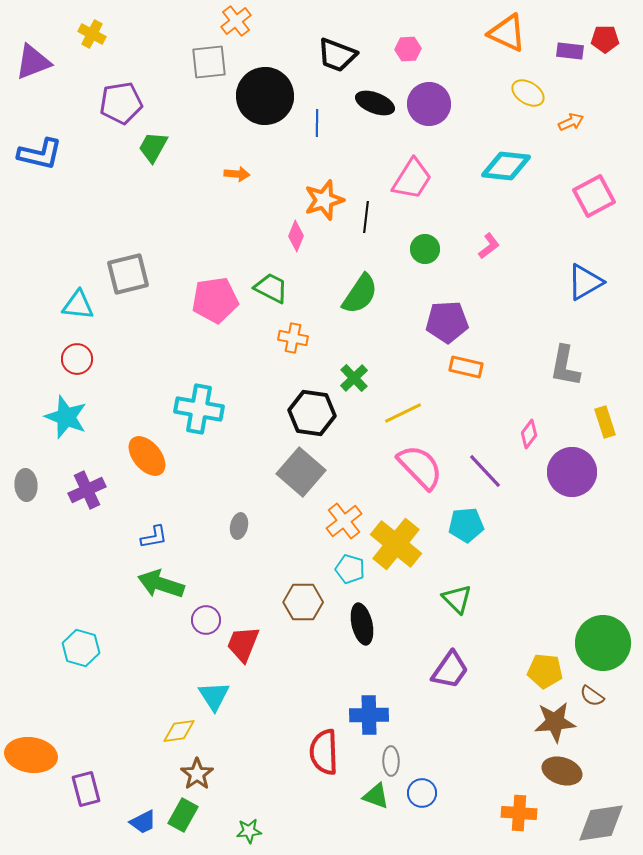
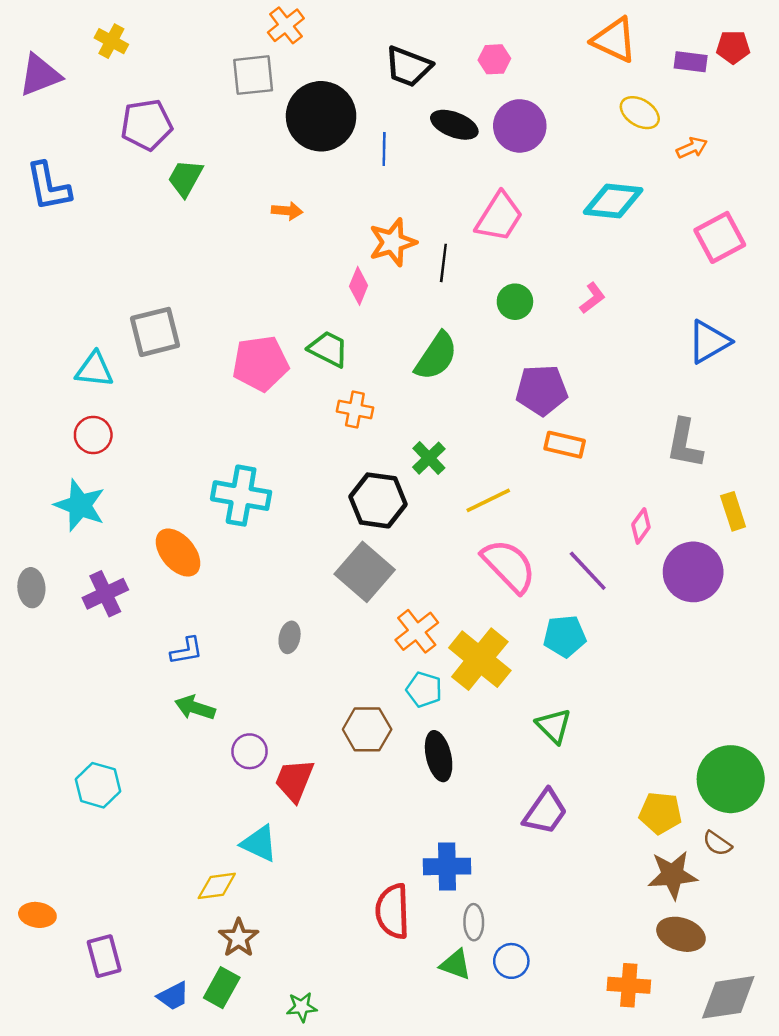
blue L-shape: (40, 154) -> (48, 187), turned 66
green arrow: (161, 584) -> (195, 708), size x0.7
cyan triangle: (214, 696) -> (259, 843), turned -32
orange ellipse: (31, 755) -> (37, 915), size x0.6

